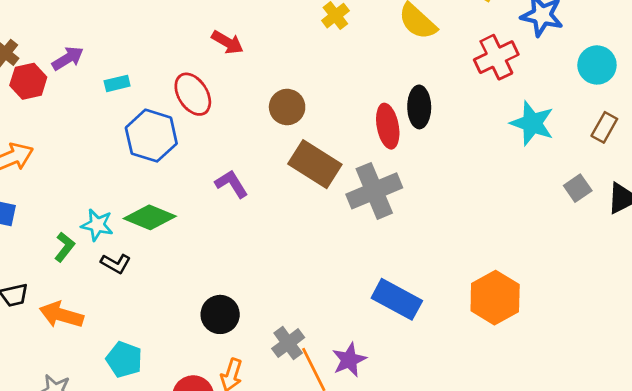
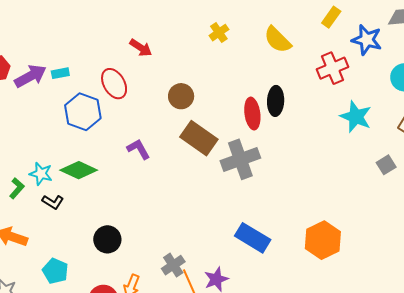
purple arrow: (68, 58) -> (30, 76), moved, size x1.4
black circle: (220, 314) -> (107, 239), moved

